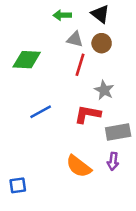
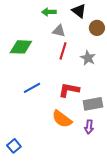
brown circle: (102, 43) -> (97, 28), moved
gray star: (104, 90) -> (88, 58), moved
orange semicircle: (79, 166) -> (62, 119), moved
blue square: (18, 185) -> (14, 146), turned -32

